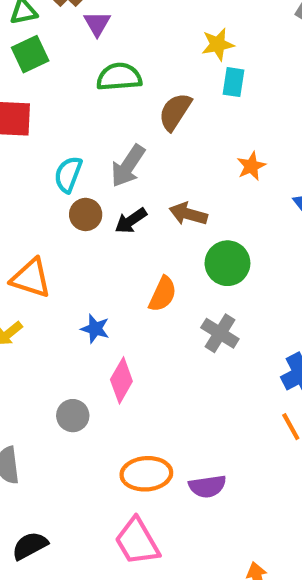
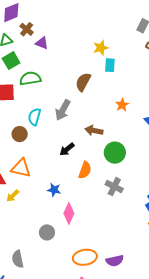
purple triangle: (97, 24) -> (42, 43), turned -32
green semicircle: (119, 77) -> (30, 78), moved
brown circle: (86, 214) -> (20, 134), moved
black arrow: (131, 221) -> (67, 149), moved

